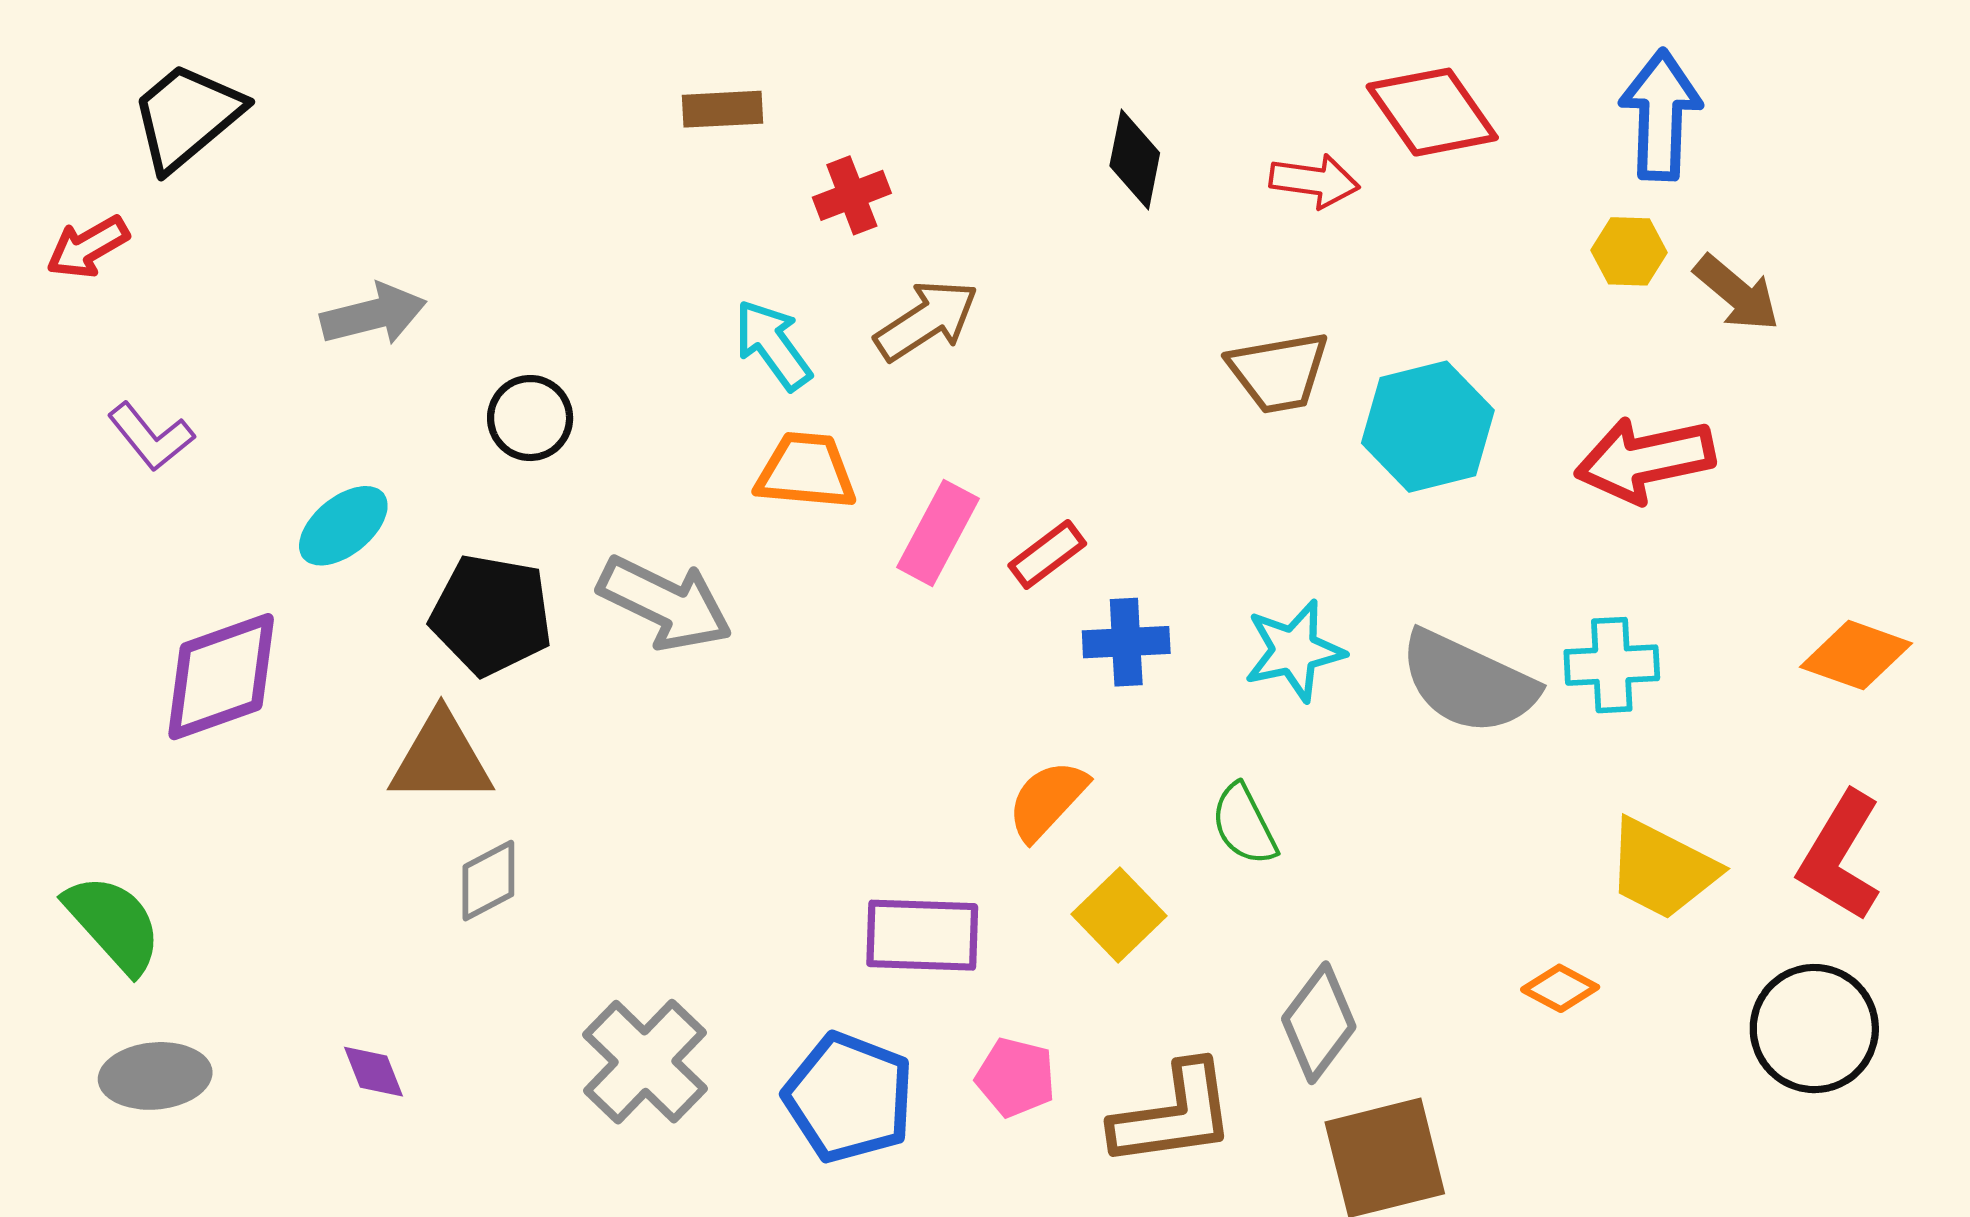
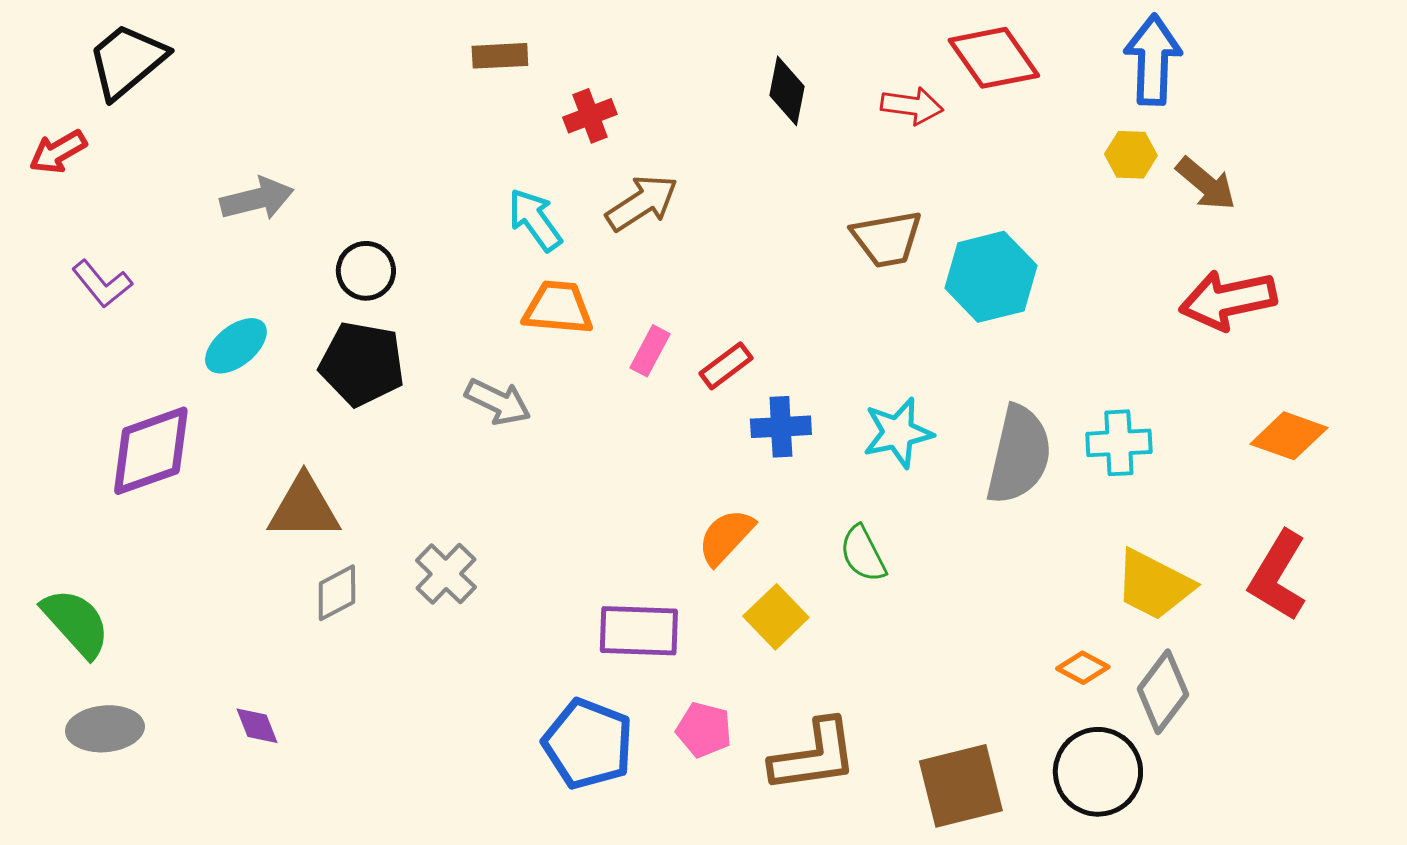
red arrow: (1645, 460) -> (1228, 300), moved
pink rectangle: (938, 533) -> (650, 351), size x0.7
gray arrow: (665, 603) -> (498, 402), moved, size x0.7
black pentagon: (491, 615) -> (362, 364), moved
gray semicircle: (1468, 682) -> (1019, 455), turned -102
gray diamond: (1319, 1023) -> (1163, 692), moved
black circle: (1814, 1029) -> (1098, 772), moved
gray cross: (645, 1062) -> (446, 574), moved, size x0.7

